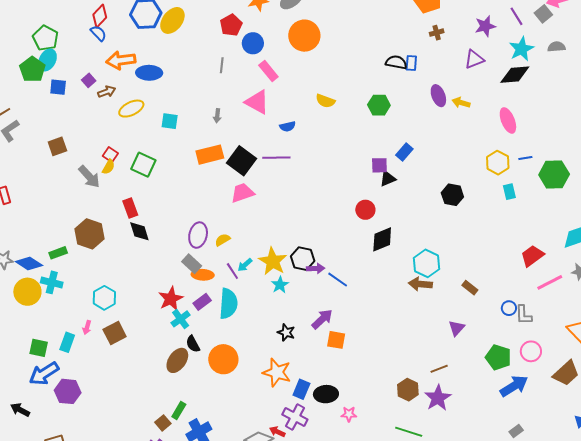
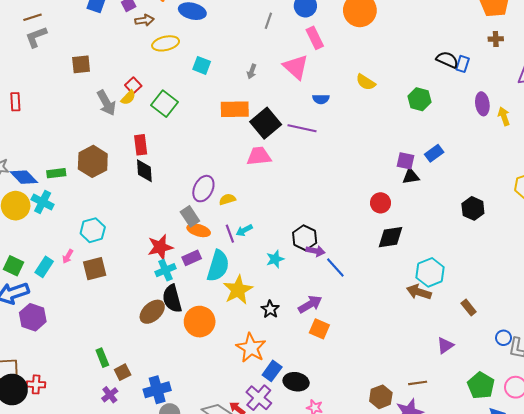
yellow arrow: (461, 103) -> (504, 116), turned 42
yellow star: (273, 261) -> (238, 290), moved
black semicircle: (193, 344) -> (172, 299), size x1.5
green rectangle: (179, 410) -> (102, 358), moved, turned -66

